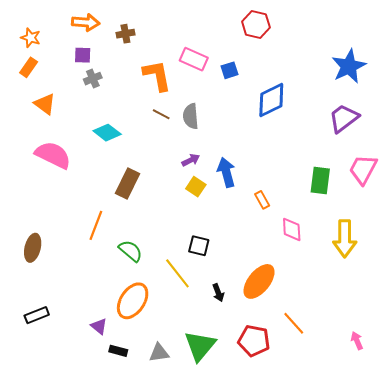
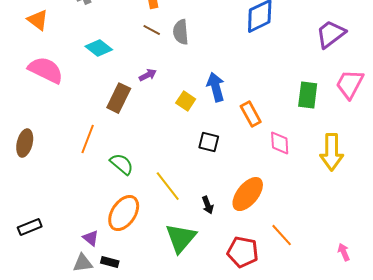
purple arrow: (191, 160) -> (148, 75), moved
orange rectangle: (262, 200) -> (251, 114), size x1.4
black square: (199, 246) -> (209, 142), moved
brown ellipse: (33, 248) -> (25, 143), moved
green triangle: (200, 346) -> (181, 238), moved
gray triangle: (159, 353) -> (83, 263), moved

